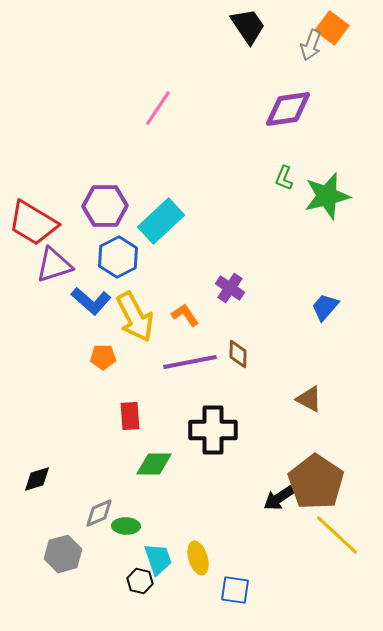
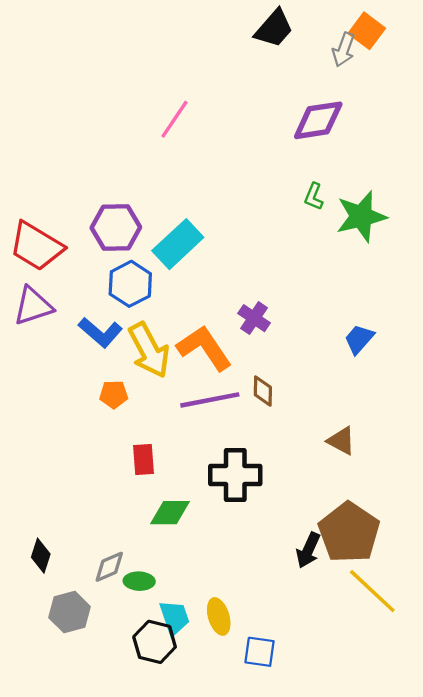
black trapezoid: (248, 26) -> (274, 29), turned 75
purple triangle: (54, 265) -> (33, 306), moved
orange L-shape: (185, 315) -> (204, 348), size x1.8
black diamond: (37, 479) -> (41, 556), moved, turned -56
black arrow: (279, 498) -> (308, 550), turned -32
black hexagon: (140, 581) -> (155, 642), size x1.5

